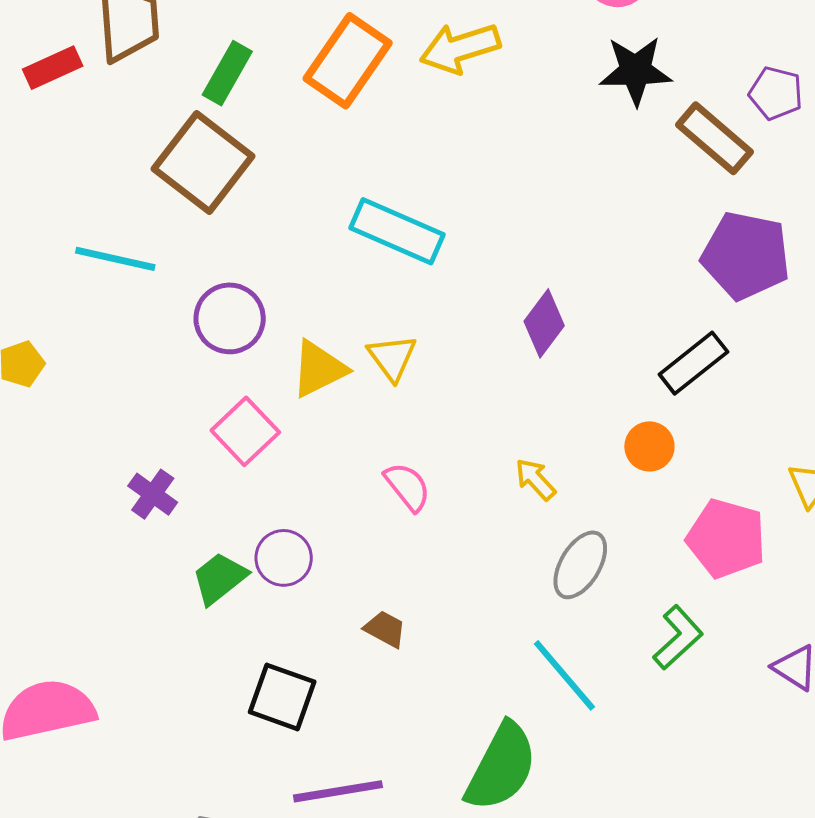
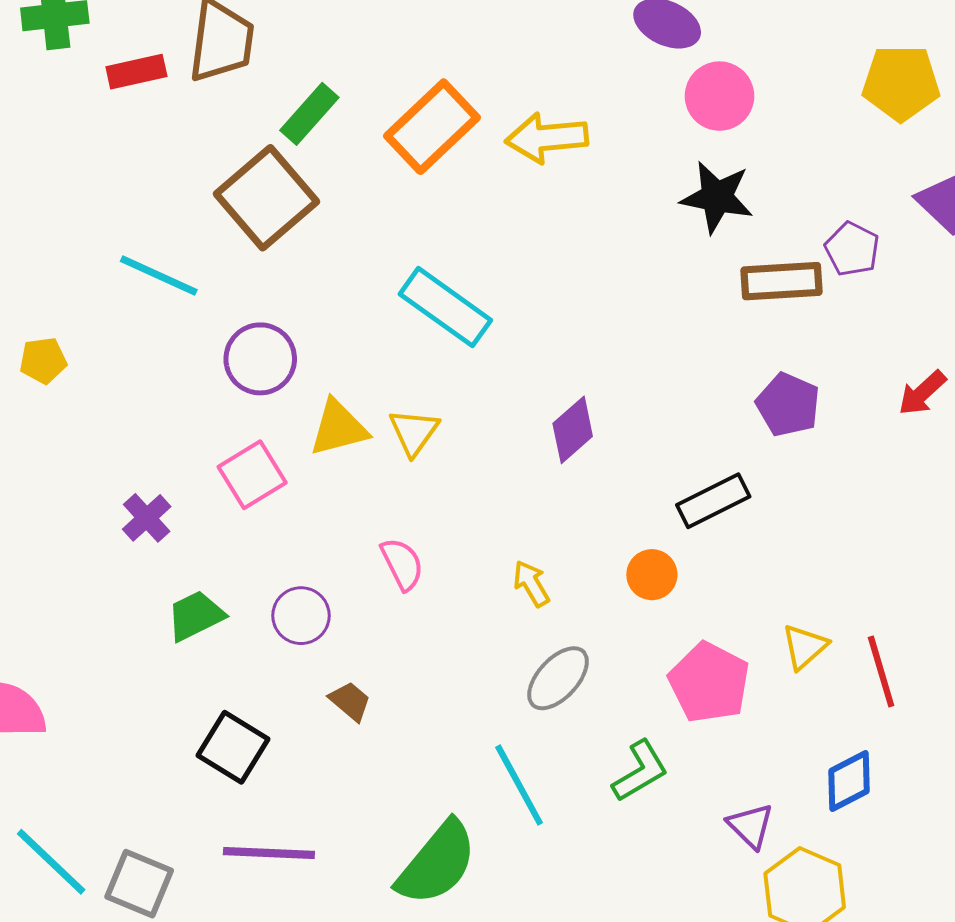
brown rectangle: (715, 138) -> (782, 281), turned -56
purple pentagon: (746, 256) -> (788, 405), size x0.7
purple circle: (284, 558) -> (301, 616), moved

